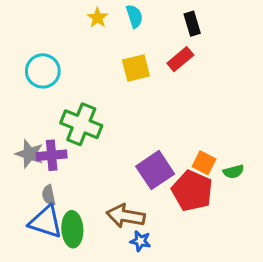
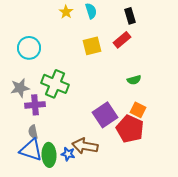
gray star: (29, 154) -> (20, 88), moved, turned -30
green semicircle: (234, 172) -> (134, 80), moved
blue star: (140, 241) -> (68, 154), moved

